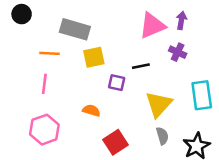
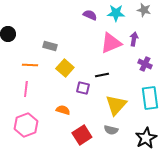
gray rectangle: (75, 29) -> (50, 46), size x0.6
purple cross: (178, 52) -> (145, 64), moved
yellow square: (94, 57) -> (65, 68), turned -36
gray semicircle: (162, 136) -> (111, 130), moved, turned 120

